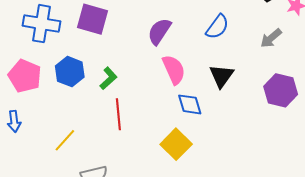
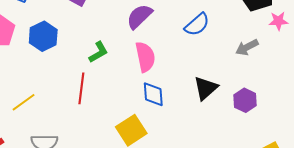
black triangle: (221, 76) -> (206, 88), moved
green L-shape: (108, 78) -> (98, 52), moved
purple hexagon: (281, 90) -> (245, 100), size x0.7

